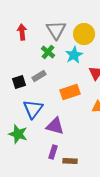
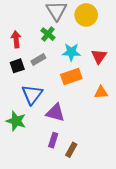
red arrow: (22, 32) -> (16, 39), moved
cyan star: (74, 55) -> (71, 52), moved, turned 30
brown rectangle: (70, 161) -> (71, 150), turned -64

